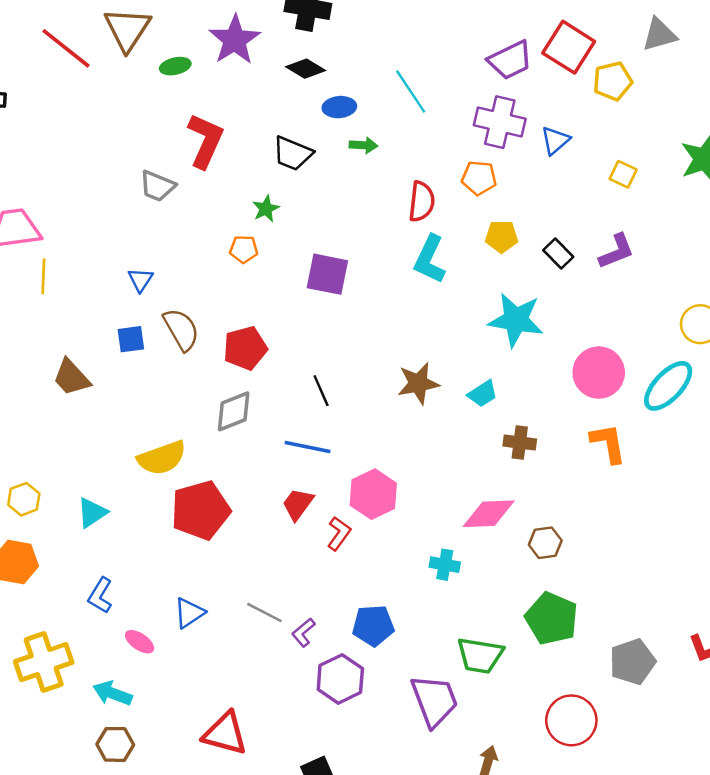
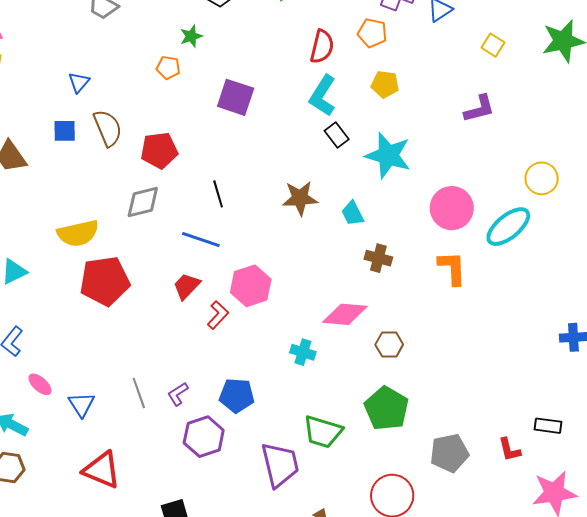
black rectangle: (558, 254) -> (337, 135), moved
cyan trapezoid: (483, 394) -> (353, 213), turned 88
blue triangle: (189, 613) -> (81, 404), moved, turned -36
gray line: (264, 613) -> (139, 393), moved, turned 36

